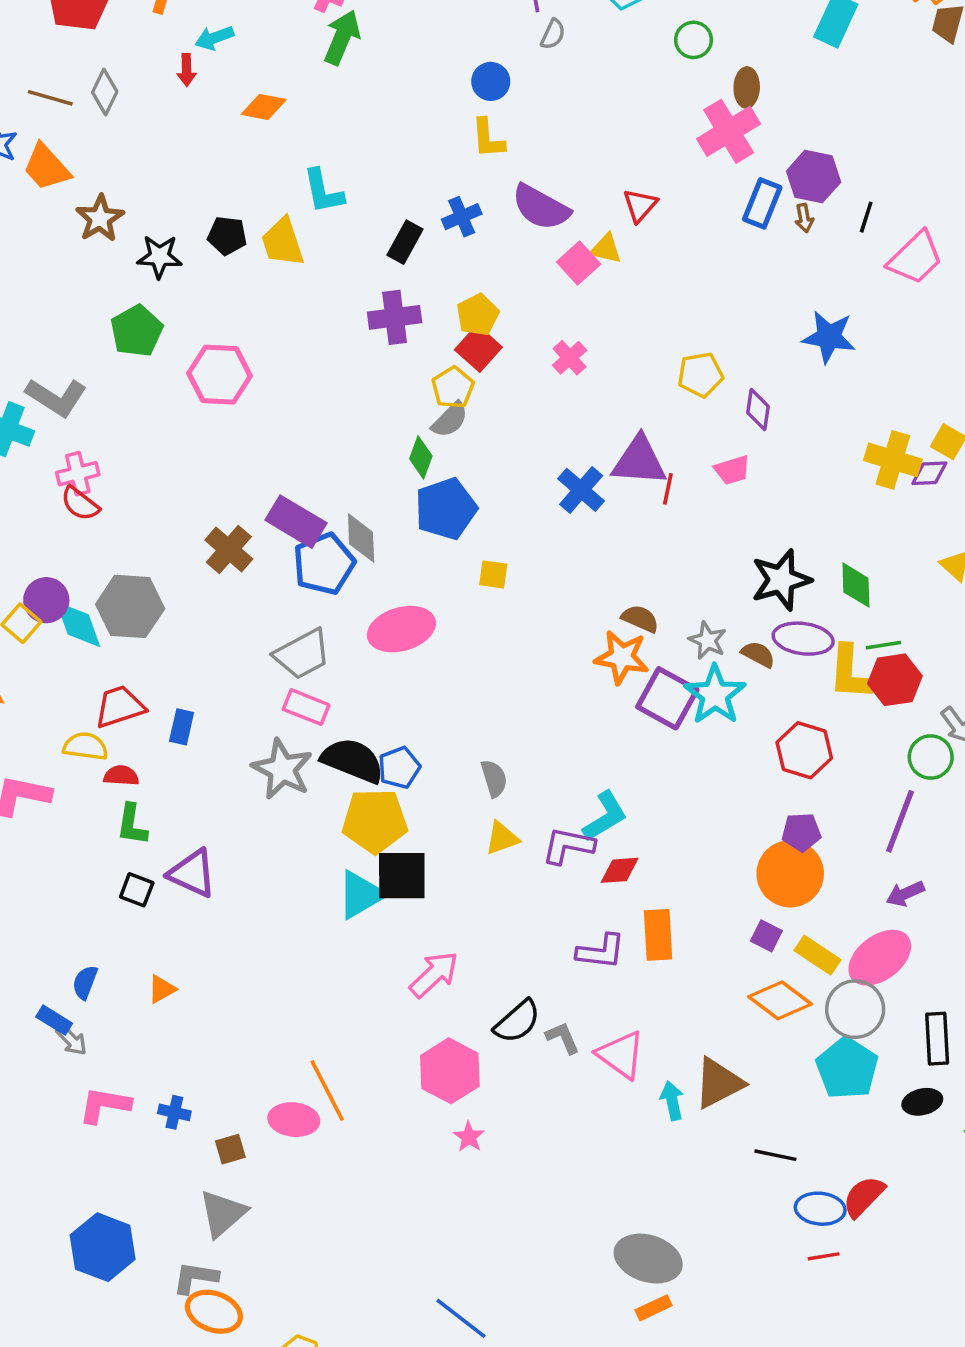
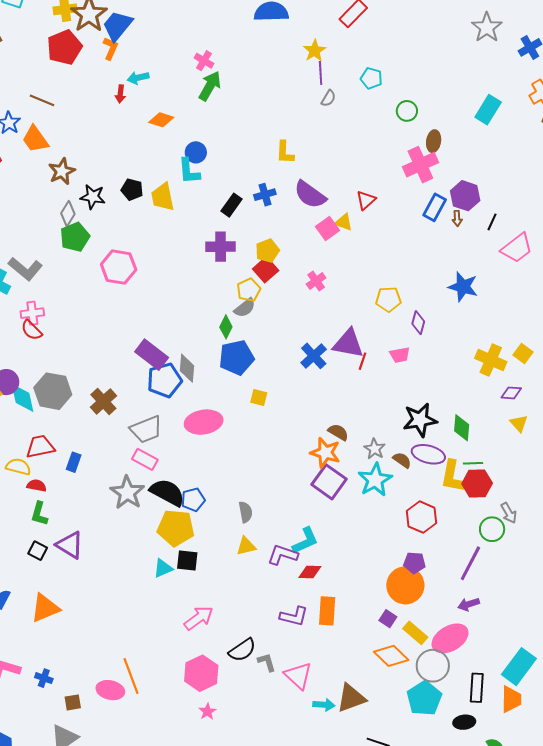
blue circle: (491, 81) -> (196, 152), moved
gray diamond: (105, 92) -> (68, 214), moved
purple diamond: (929, 473) -> (511, 393), moved
brown cross: (229, 550) -> (103, 401), moved
purple square: (667, 698) -> (329, 482), moved
black square: (402, 876) -> (187, 560), size x0.7
cyan triangle: (361, 895) -> (163, 568), size x0.7
orange triangle: (162, 989) -> (45, 608), size x1.8
cyan arrow: (672, 1101) -> (324, 705), turned 100

